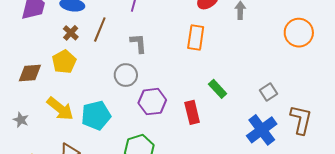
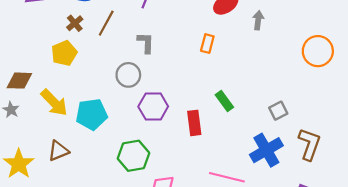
orange rectangle: (196, 37) -> (207, 44), size x0.7
brown diamond: (30, 73) -> (19, 81), moved

